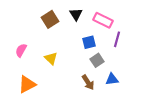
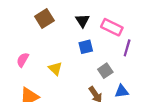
brown square: (50, 19) -> (44, 18), moved
blue square: (89, 42) -> (86, 47), moved

